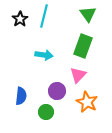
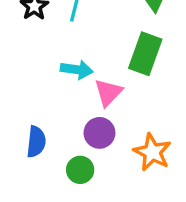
pink triangle: (78, 75) -> (108, 92), moved

